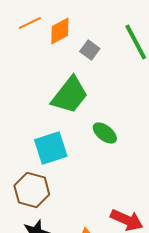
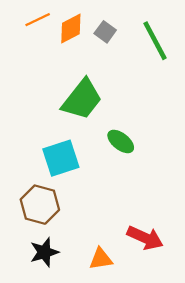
gray square: (90, 50) -> (105, 32), moved

